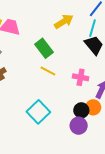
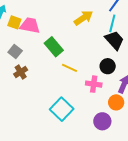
green rectangle: (44, 48) -> (54, 47), moved
pink cross: (81, 77) -> (94, 84), moved
black circle: (81, 110) -> (108, 66), moved

